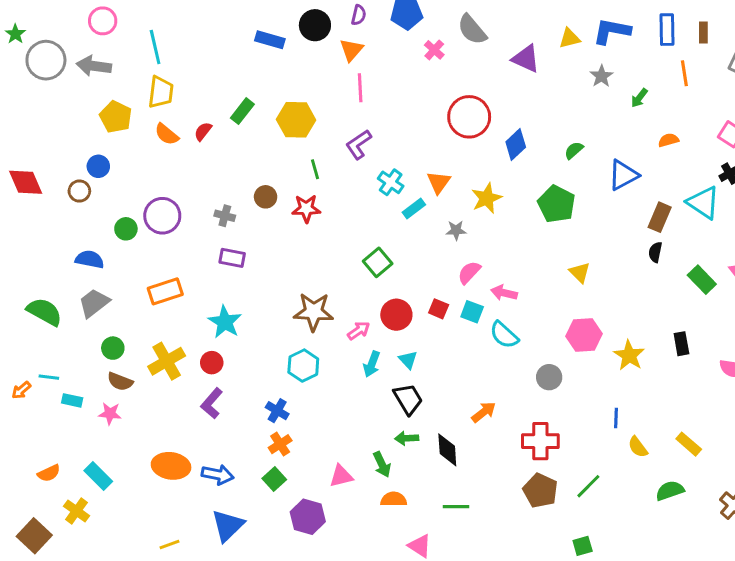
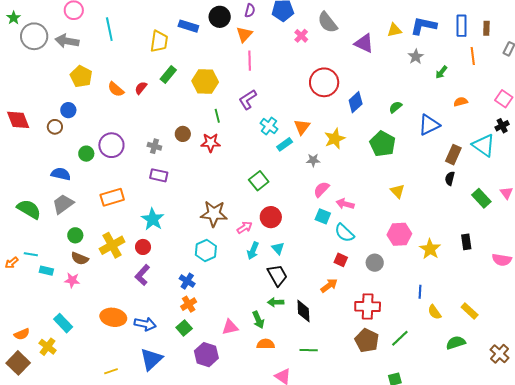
yellow trapezoid: (161, 92) -> (159, 41), moved
red square: (439, 309) -> (341, 260), moved
orange semicircle: (49, 473) -> (22, 334), moved

